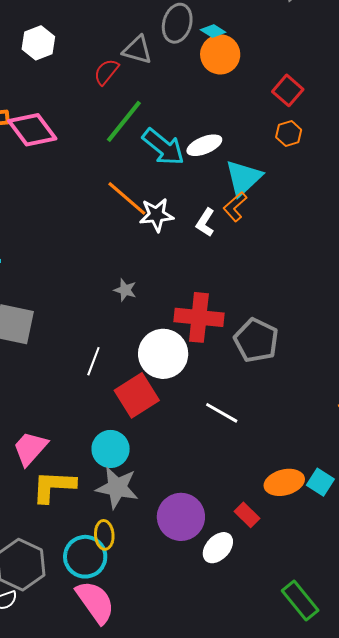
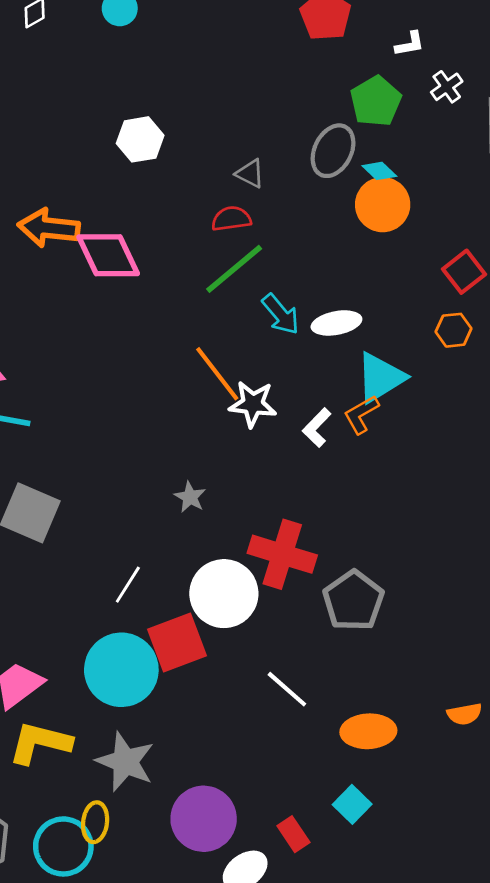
gray triangle: (137, 50) -> (250, 174), moved, size x0.7
red semicircle: (106, 72) -> (231, 219), moved, turned 32
cyan arrow: (163, 147) -> (281, 314), size x0.7
cyan circle: (111, 449) -> (121, 670), moved, size x1.4
orange ellipse: (284, 482) -> (368, 731), moved
cyan square: (320, 482) -> (352, 804), moved

